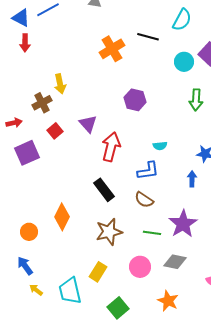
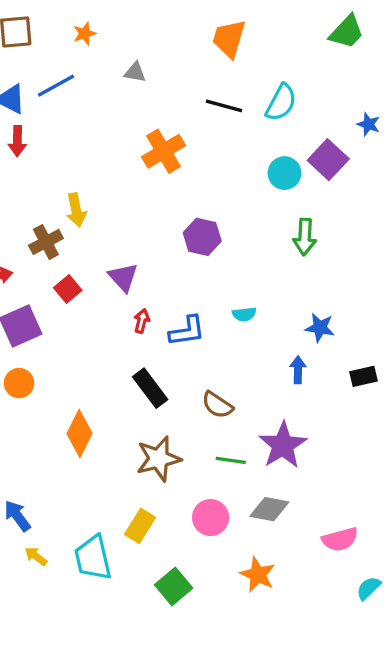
black line: (148, 37) -> (224, 106), moved
red arrow: (111, 147) -> (142, 321), moved, size x0.5
blue L-shape: (148, 171) -> (187, 331), moved
orange circle: (29, 232) -> (19, 383), moved

